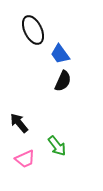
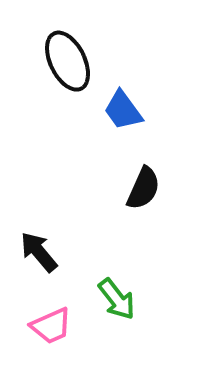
black semicircle: (63, 81) -> (143, 188), moved

